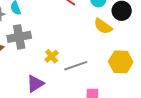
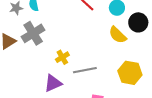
gray cross: (19, 37) -> (33, 33), turned -30
purple triangle: (35, 84) -> (53, 83), moved

